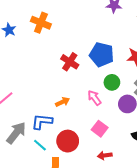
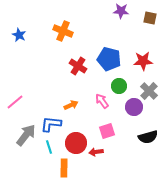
orange cross: (41, 23) -> (63, 31), moved
pink square: (100, 129) -> (107, 131), turned 35
cyan line: (40, 145) -> (49, 147), turned 32
red arrow: (105, 155) -> (96, 152), moved

